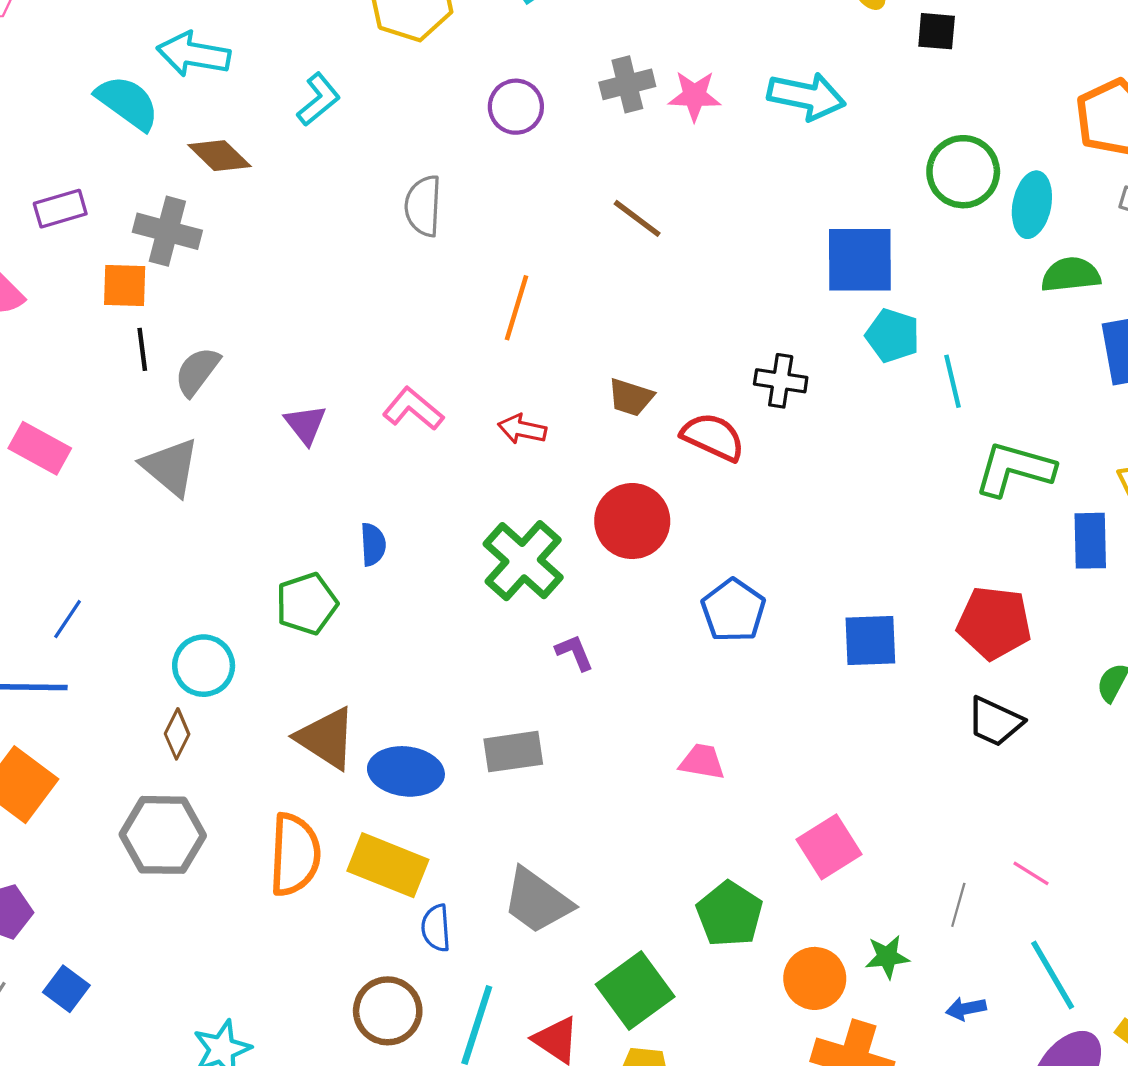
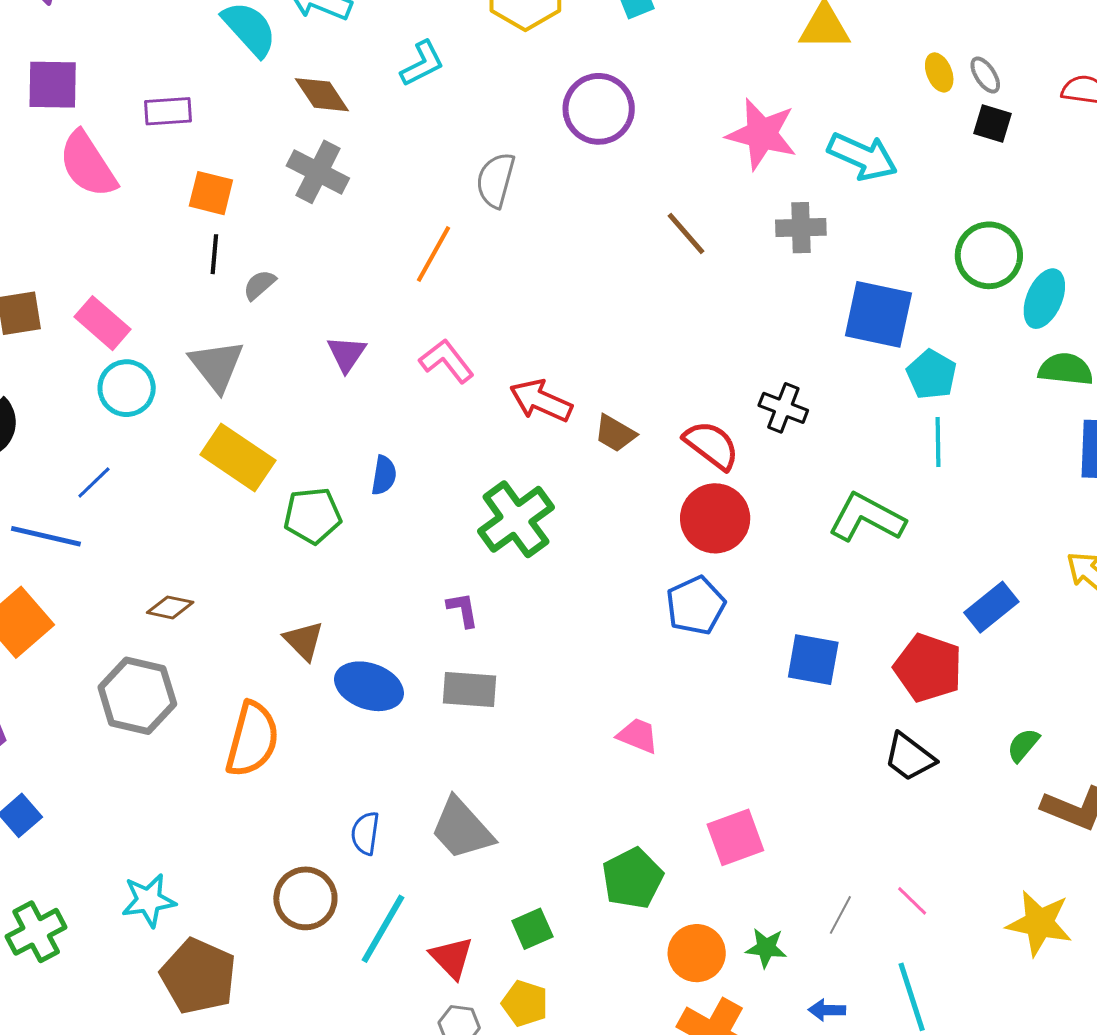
gray cross: (627, 84) -> (801, 228), moved
pink star: (694, 96) -> (762, 134), size x1.5
purple circle: (516, 107) -> (599, 109), size x1.4
gray cross: (167, 231) -> (318, 172), moved
orange line: (517, 308) -> (434, 254), moved
cyan pentagon: (893, 336) -> (932, 374), moved
gray semicircle: (197, 371) -> (259, 285), size x0.7
brown trapezoid: (631, 397) -> (615, 433), moved
red arrow: (522, 429) -> (541, 401), size x1.4
green L-shape: (1014, 469) -> (867, 518), moved
red circle: (632, 521) -> (715, 518), moved
blue rectangle: (1090, 541) -> (991, 607), moved, turned 40
purple L-shape: (574, 653) -> (463, 610), moved
cyan circle: (204, 666) -> (127, 388), moved
brown diamond: (177, 734) -> (170, 607), turned 63
brown triangle: (326, 738) -> (304, 641), size x0.7
yellow rectangle: (388, 865) -> (238, 458), moved
green square: (635, 991) -> (532, 929), size x0.6

